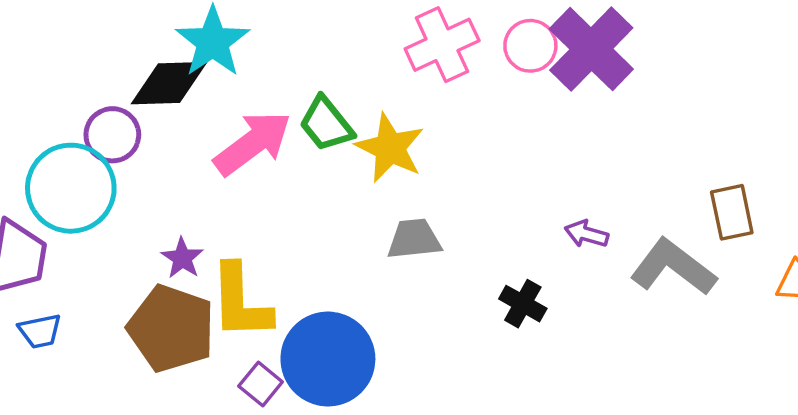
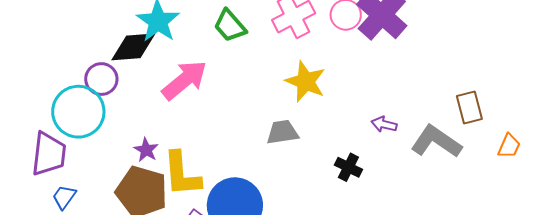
green trapezoid: (326, 124) -> (230, 26), moved
yellow star: (390, 148) -> (306, 81), moved
blue trapezoid: (40, 331) -> (64, 197), turned 140

